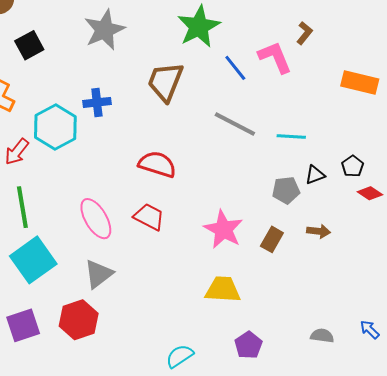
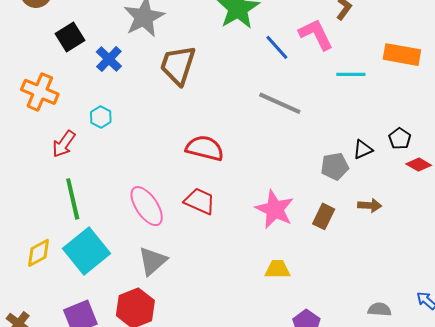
brown trapezoid: (165, 82) -> (178, 65), moved
blue cross: (97, 102) -> (109, 59), moved, turned -36
cyan hexagon: (55, 127) -> (101, 117), size x0.5
cyan line: (291, 136) -> (351, 74), moved
yellow trapezoid: (223, 290) -> (278, 269), size x0.7

